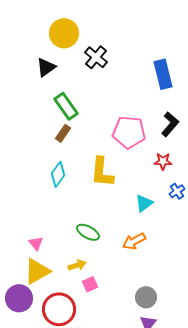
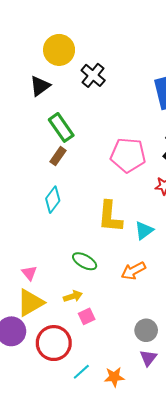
yellow L-shape: (102, 172) -> (110, 217), moved

